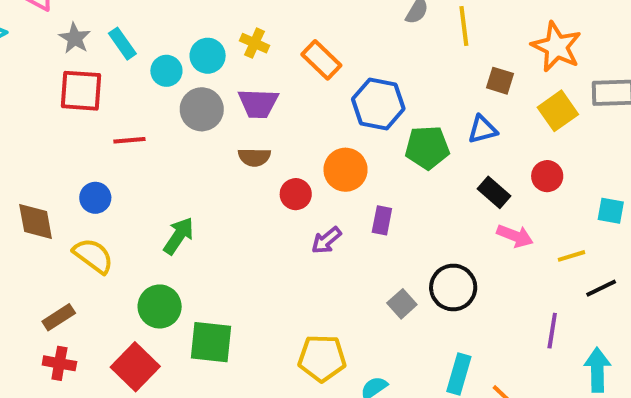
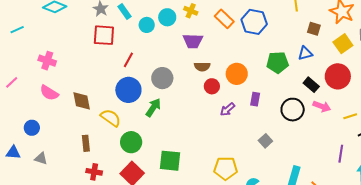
blue hexagon: (378, 104) -> (254, 22), moved
gray circle: (202, 109) -> (162, 78), moved
red line: (129, 140) -> (128, 60), turned -56
brown semicircle: (254, 157) -> (202, 67), moved
red circle: (547, 176) -> (338, 76), size x1.6
blue circle: (95, 198) -> (128, 90), moved, size x1.6
black circle: (453, 287) -> (293, 110), moved
green circle: (160, 306) -> (131, 142), moved
brown rectangle: (59, 317) -> (86, 143), moved, turned -63

